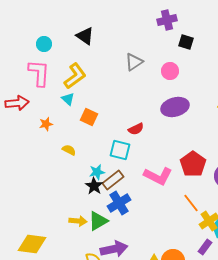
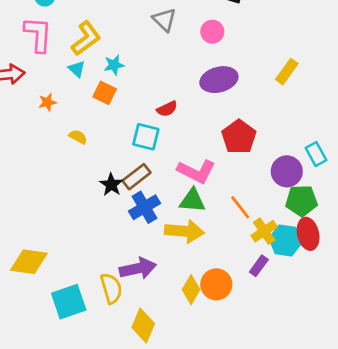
gray triangle: (134, 62) -> (164, 20), turned -42
red pentagon: (193, 164) -> (239, 137), moved
cyan star: (97, 172) -> (114, 65), moved
yellow arrow: (78, 221) -> (184, 231), moved, size x1.6
green triangle: (98, 221) -> (192, 201), moved, turned 35

